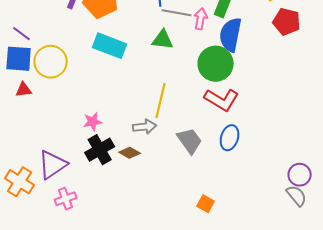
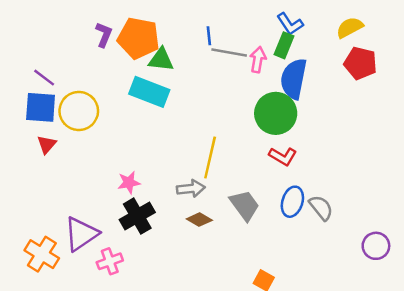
green triangle: (163, 40) -> (161, 60), moved
red triangle: (24, 90) -> (47, 144), turned -42
red L-shape: (222, 100) -> (283, 156), size x0.7
brown diamond: (130, 153) -> (199, 220), moved
gray semicircle: (297, 196) -> (321, 208), moved
pink cross: (66, 199) -> (110, 261), moved

